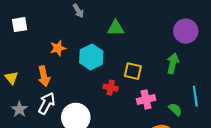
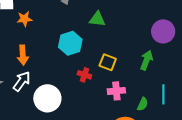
orange star: (58, 48) -> (24, 19), moved
green semicircle: (175, 109) -> (143, 104), turned 64

